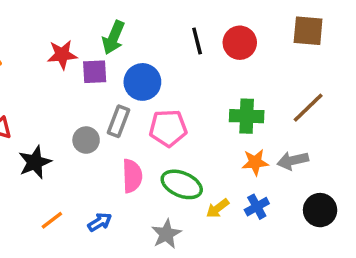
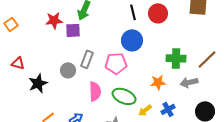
blue circle: (142, 82) -> (132, 40), moved
brown line: (308, 108) -> (207, 59), moved
green cross: (247, 116) -> (176, 58), moved
orange star: (255, 162) -> (158, 82), moved

